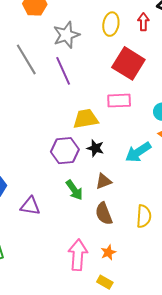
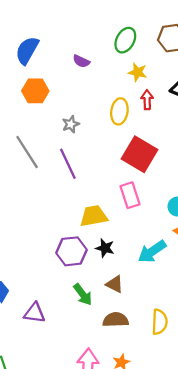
red arrow: (143, 22) -> (147, 100), moved
gray star: (66, 35) -> (71, 124), size x0.6
pink rectangle: (119, 101) -> (130, 195), turned 75
brown triangle: (104, 181) -> (115, 284), turned 48
brown semicircle: (104, 214) -> (116, 320), turned 110

